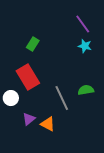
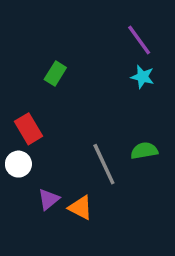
red rectangle: (28, 77) -> (29, 129), moved, size x0.7

